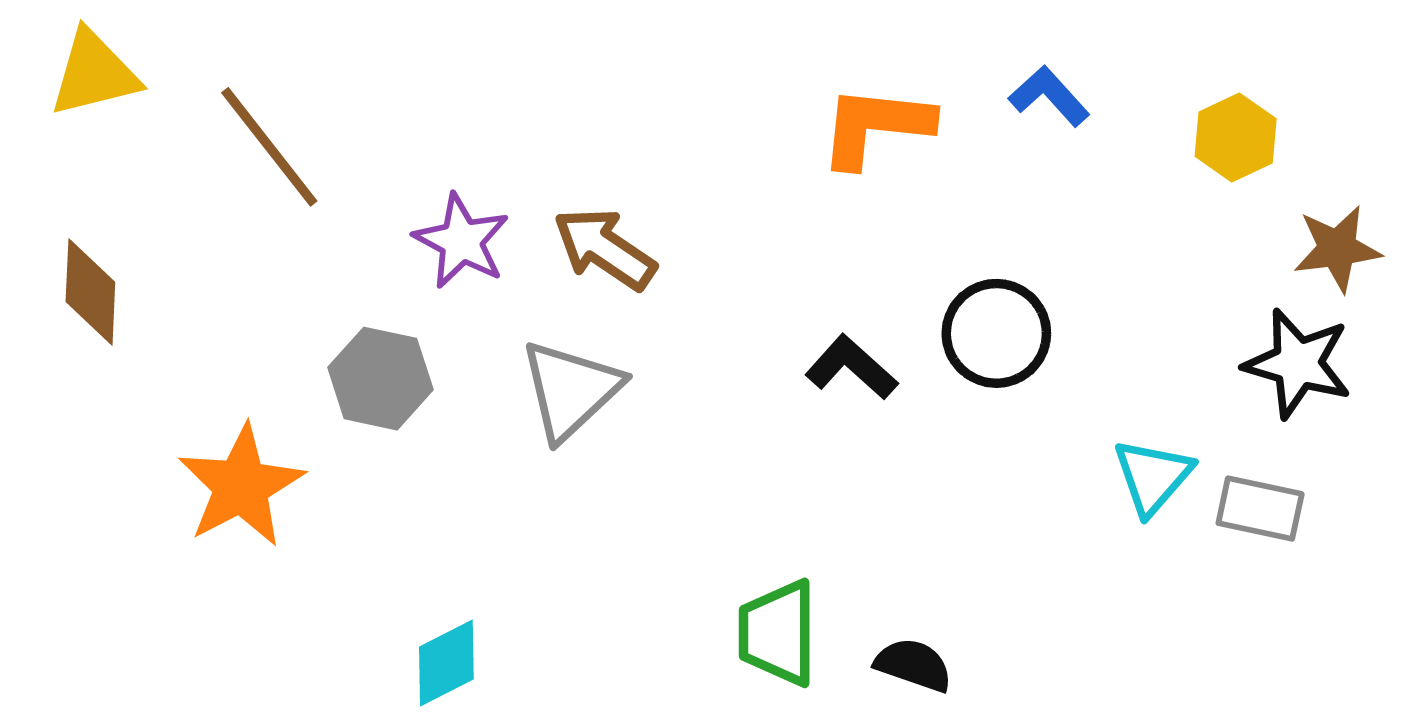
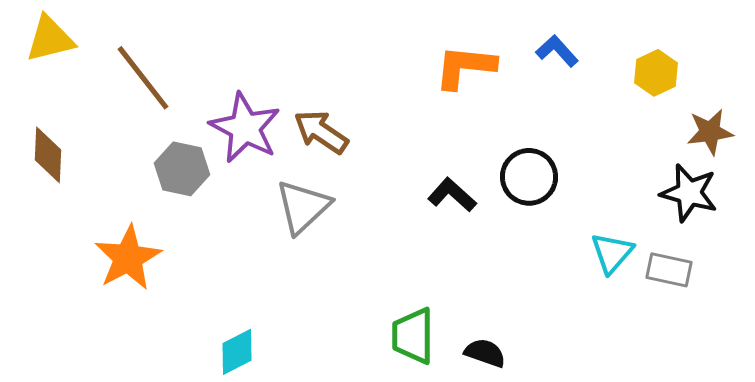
purple star: (461, 241) -> (245, 128), size x1.4
gray hexagon: (380, 379) -> (182, 169), moved

